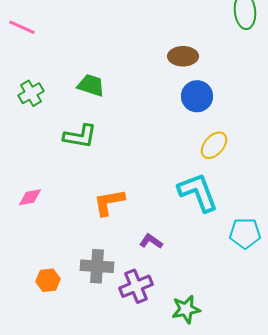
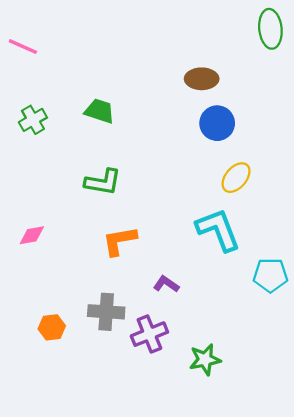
green L-shape: (80, 136) -> (103, 182), moved

